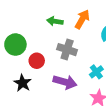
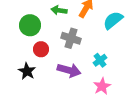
green circle: (15, 45) -> (30, 25), moved

